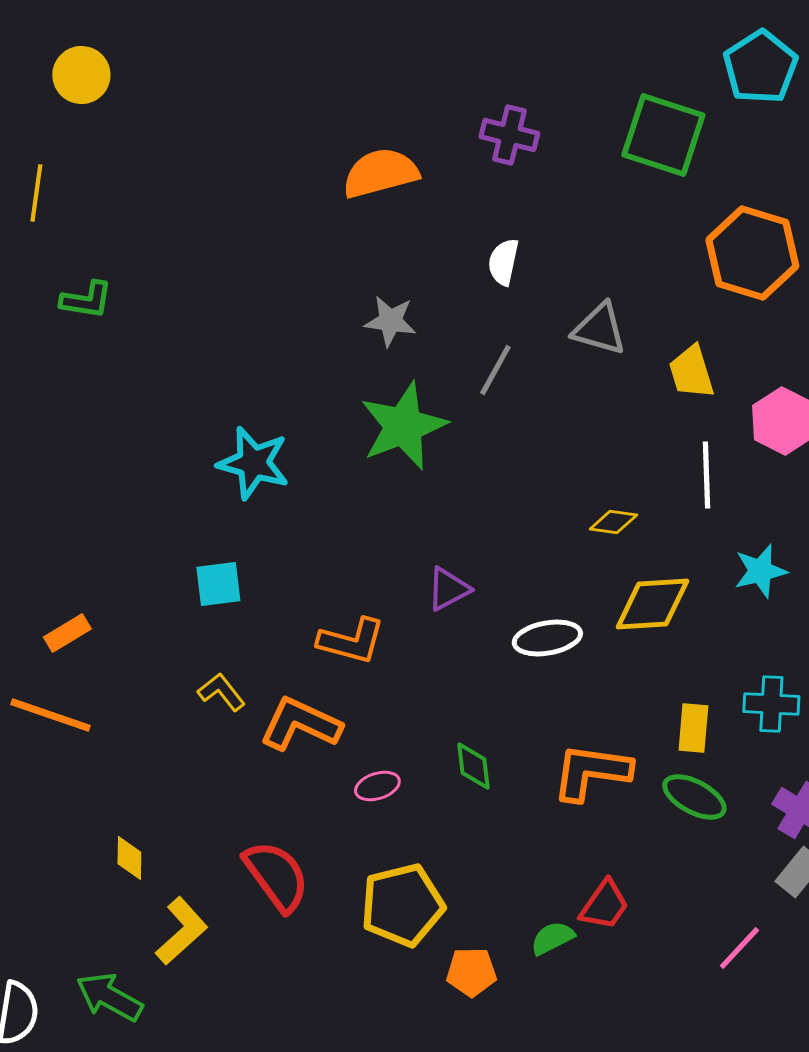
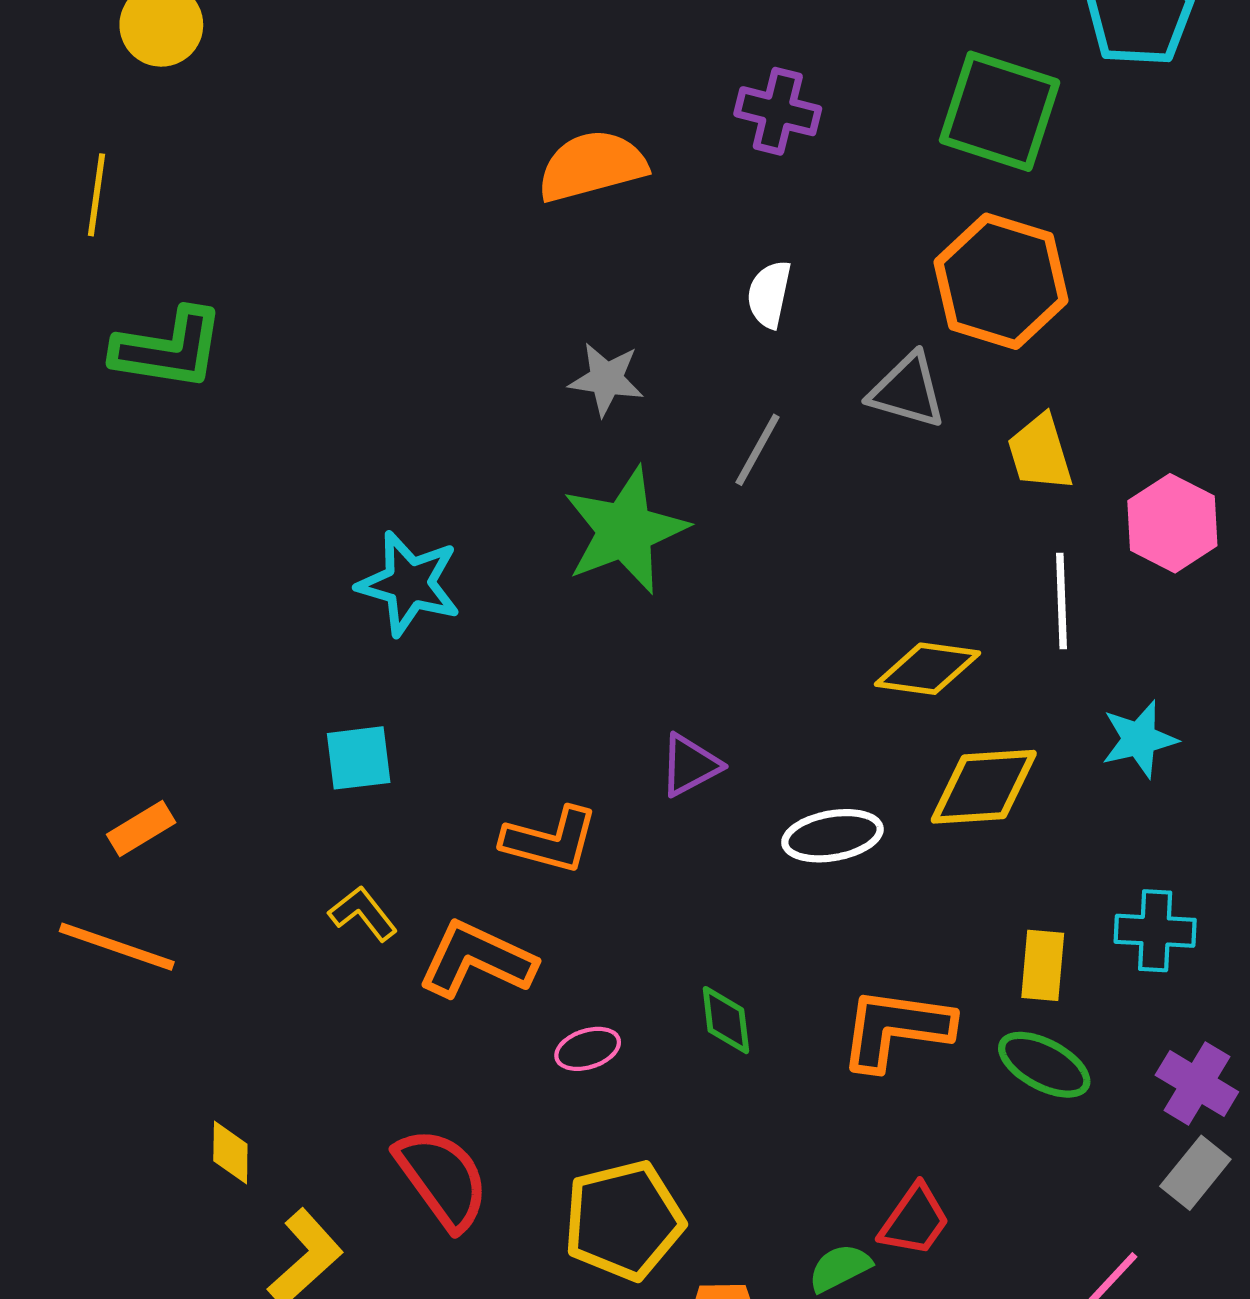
orange hexagon: (752, 253) -> (1001, 281), moved
green L-shape: (86, 300) -> (169, 349), size x1.5
yellow diamond: (613, 522) -> (928, 669), size x1.5

